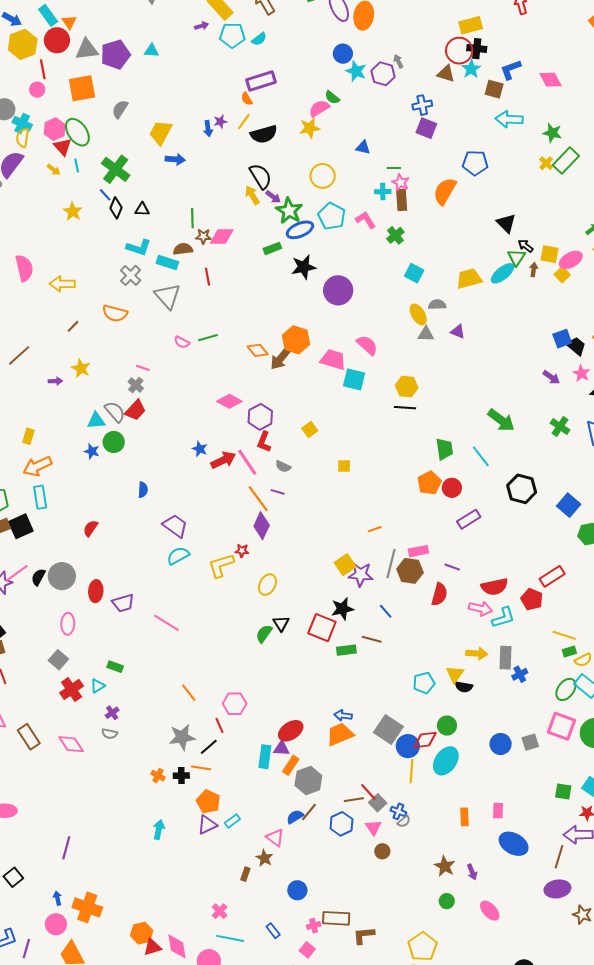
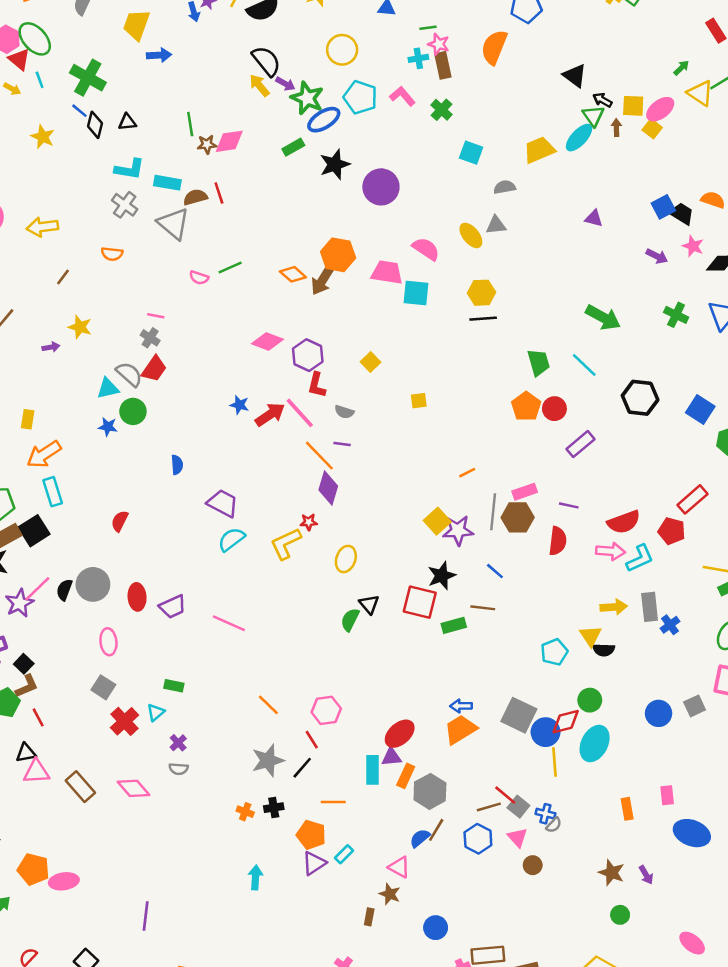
brown semicircle: (183, 249) -> (195, 197), moved
orange semicircle: (115, 313) -> (112, 254), size x0.7
yellow ellipse: (418, 314) -> (471, 235), moved
purple triangle: (458, 332) -> (594, 218), moved
orange line: (201, 768) -> (333, 802), moved
pink ellipse: (490, 911) -> (692, 943), moved

